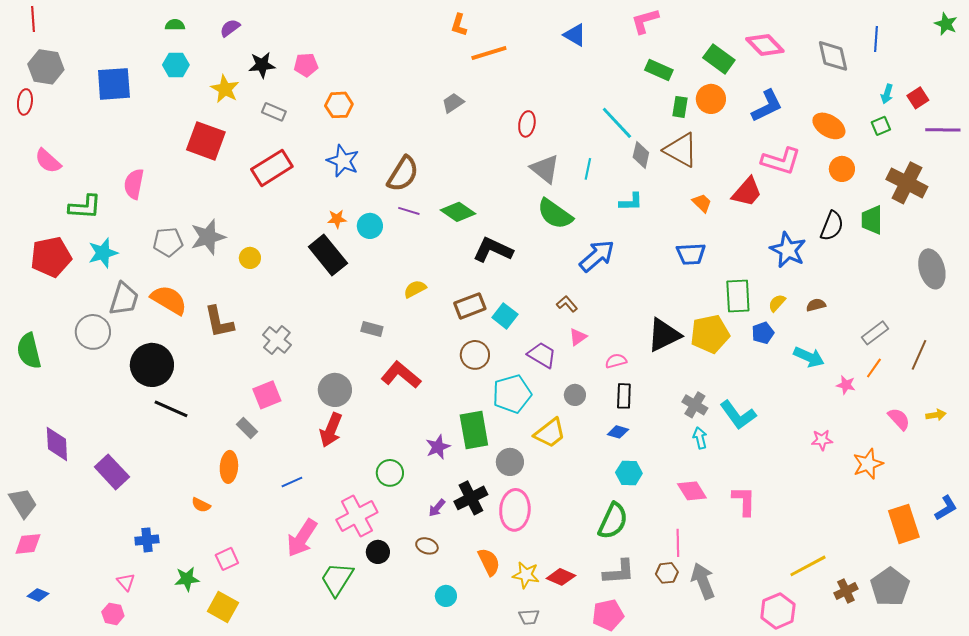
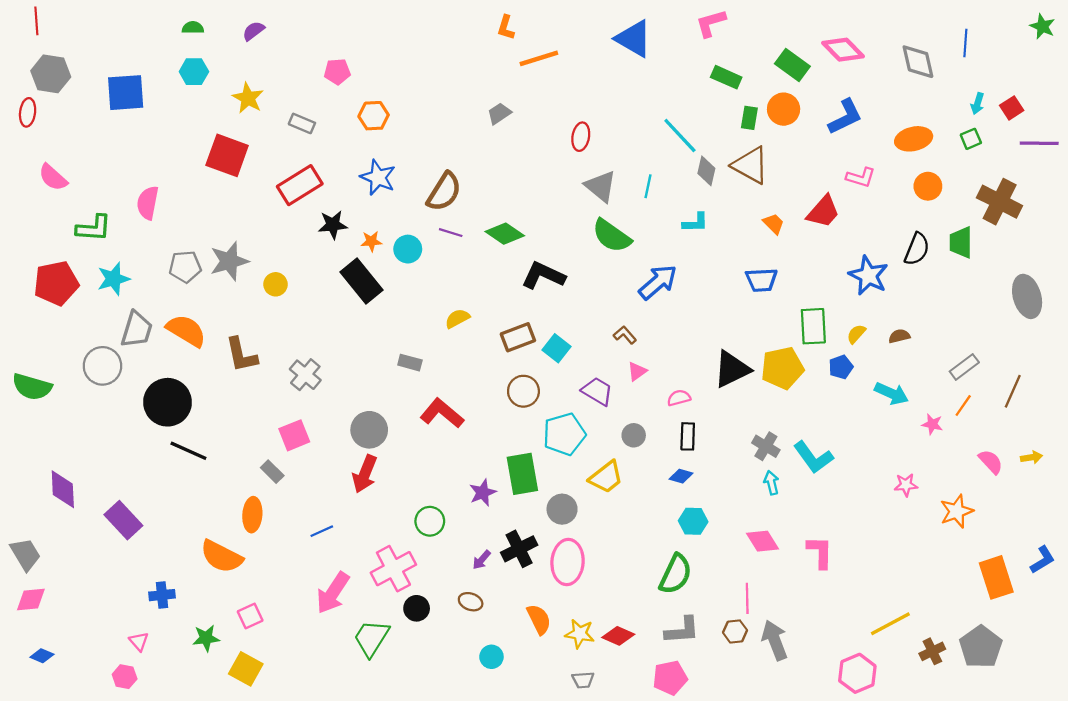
blue triangle: (575, 35) -> (634, 39), size x1.5
black star: (262, 65) -> (333, 225), moved
orange ellipse: (829, 126) -> (914, 139), turned -44
pink L-shape: (781, 161) -> (861, 177), size x0.7
green semicircle: (29, 351) -> (32, 387), turned -60
orange semicircle: (201, 505) -> (222, 557), size x2.0

